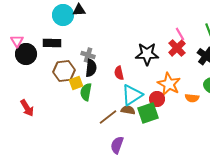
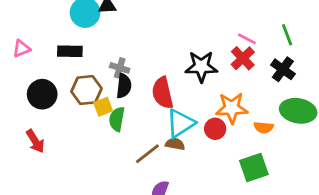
pink line: (180, 34) -> (247, 39), turned -32
pink triangle: (17, 41) -> (21, 49), turned 40
black circle: (26, 54) -> (42, 94), moved
red semicircle: (119, 73) -> (163, 93), size x1.6
orange star: (169, 84) -> (232, 108), turned -30
green square: (148, 113) -> (254, 168), moved

